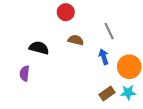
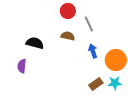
red circle: (66, 12) -> (68, 11), moved
gray line: (109, 31) -> (89, 24), moved

